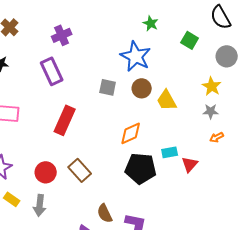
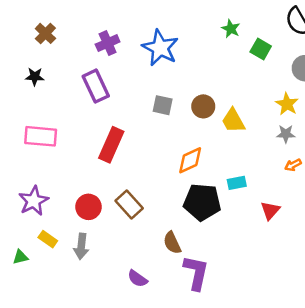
green star: (151, 23) -> (231, 29), moved
blue star: (136, 56) -> (160, 48), moved
red triangle: (190, 164) -> (270, 210), moved
brown semicircle: (105, 213) -> (172, 243), moved

